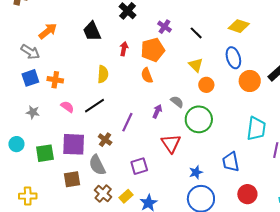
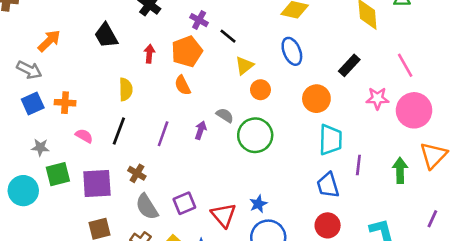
black line: (196, 33) -> (228, 36), moved
yellow triangle: (196, 65) -> (244, 66), turned 42
orange circle: (250, 81) -> (316, 99), moved
black line: (95, 106) -> (119, 131), turned -30
purple line: (127, 122) -> (163, 134), moved
red triangle: (171, 143) -> (224, 215), moved
cyan circle: (16, 144) -> (23, 191), size x1.5
green square: (45, 153) -> (58, 174), moved
blue trapezoid: (231, 162) -> (328, 185), moved
gray semicircle: (97, 165) -> (147, 207), moved

